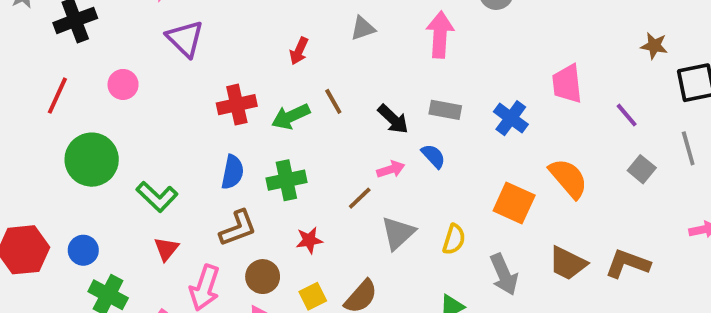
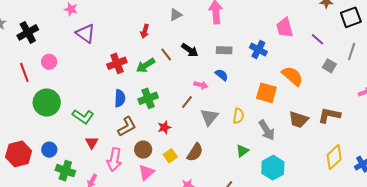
pink circle: (123, 84) -> (49, 62), moved
red line: (57, 96) -> (24, 72), turned -36
black arrow: (393, 119) -> (190, 50), moved
gray line: (688, 148) -> (352, 52), turned 42
pink arrow: (391, 169) -> (201, 85), turned 40

